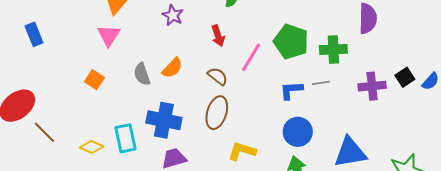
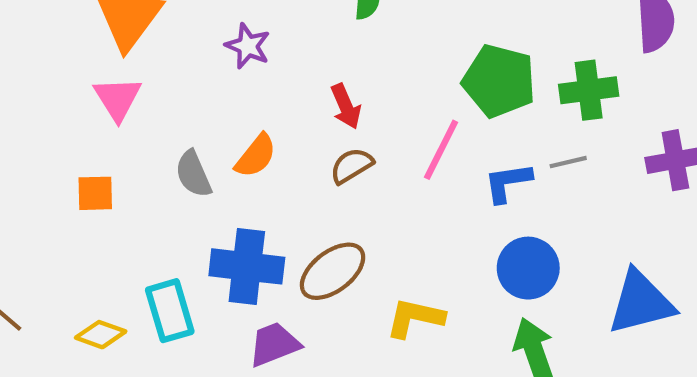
red arrow: (218, 36) -> (346, 106), moved
pink line: (251, 57) -> (441, 150), moved
brown semicircle: (218, 76) -> (352, 166), turned -65
orange square: (94, 80) -> (95, 193), turned -30
brown ellipse: (217, 113) -> (333, 271), moved, turned 40

